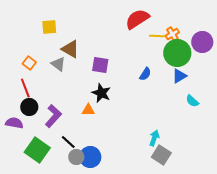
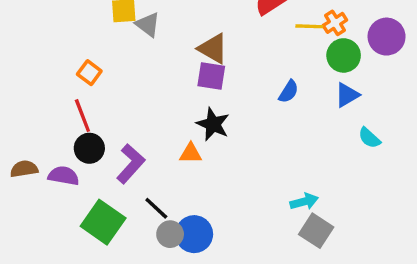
brown triangle: (70, 49) -> (213, 49), moved
green circle: (177, 53) -> (344, 55), size x0.7
gray triangle: (58, 64) -> (148, 25), moved
cyan arrow: (154, 138) -> (304, 201), turned 56

